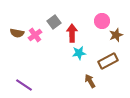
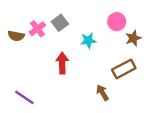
red arrow: (72, 33) -> (62, 63), moved
pink cross: (35, 35) -> (37, 29), moved
cyan star: (79, 53) -> (88, 41), moved

